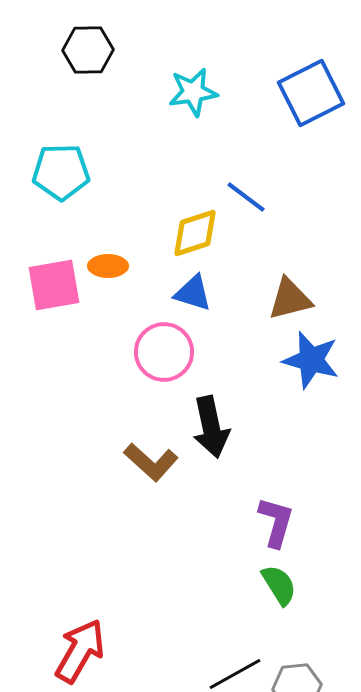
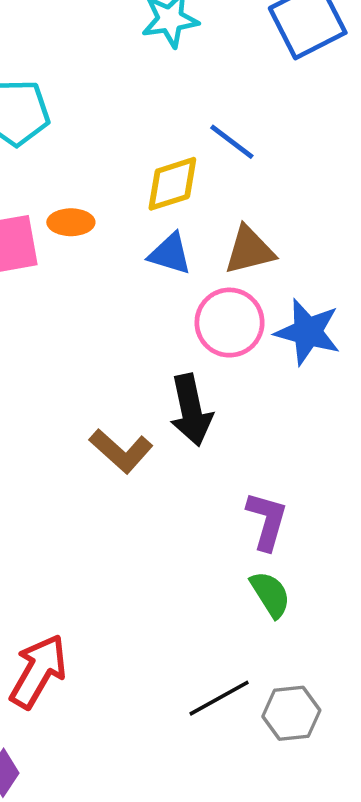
brown triangle: (290, 299) -> (249, 250), moved
pink circle: (164, 352) -> (230, 323), moved

